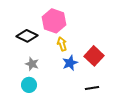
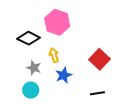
yellow arrow: (62, 44) -> (54, 55), moved
blue star: (70, 63) -> (64, 75), moved

